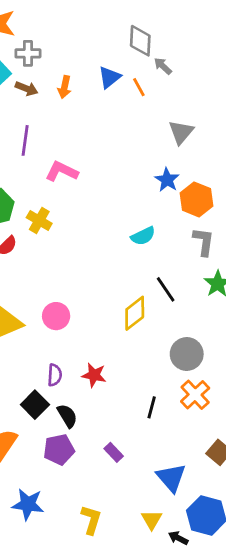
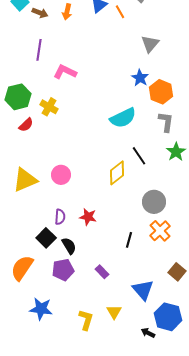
cyan semicircle: (143, 236) -> (123, 118), size x1.5
yellow triangle: (152, 520) -> (114, 312), moved

